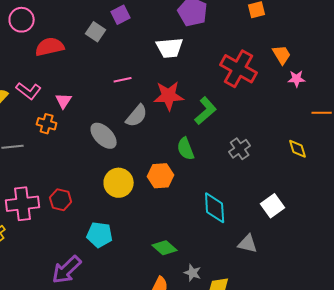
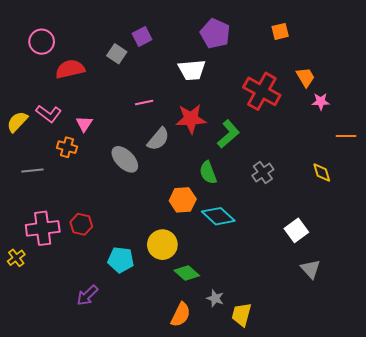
yellow circle: (119, 183) -> (162, 245), moved
cyan diamond: (215, 208) -> (218, 216), moved, turned -44
gray triangle: (248, 244) -> (311, 269), moved, turned 35
purple arrow: (67, 270) -> (87, 295), size x0.7

